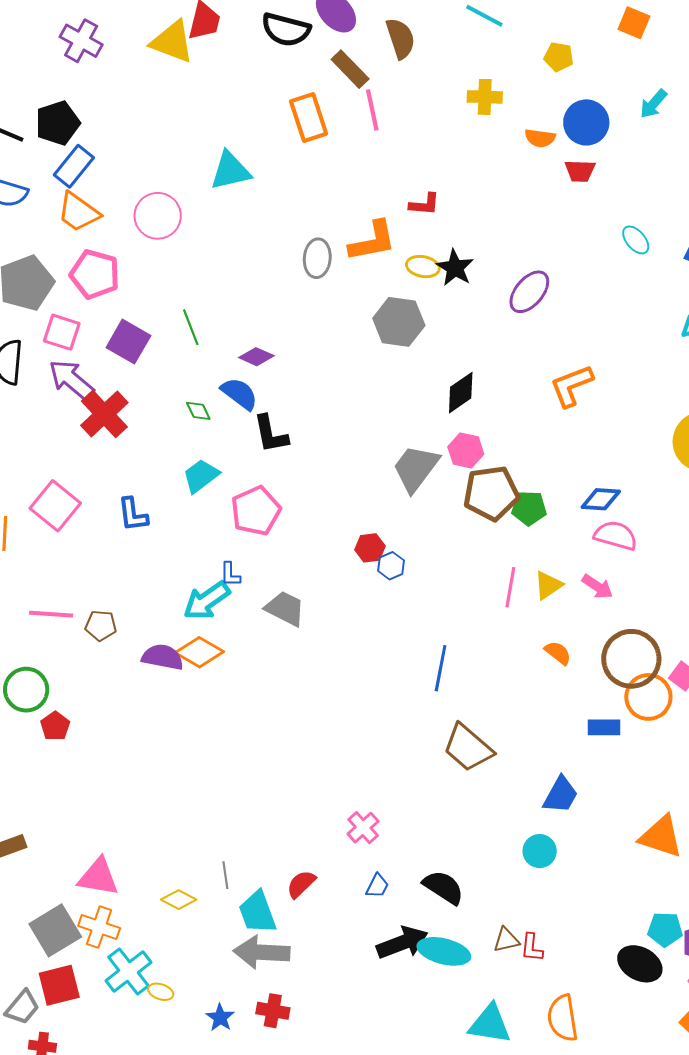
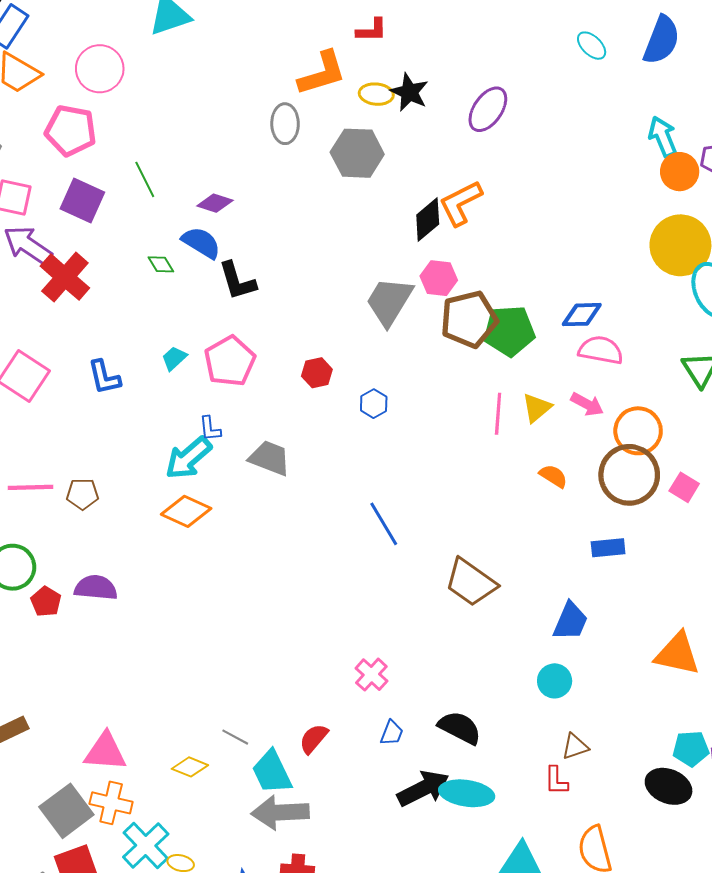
gray ellipse: (317, 258) -> (285, 124), moved
pink pentagon: (95, 274) -> (71, 130), moved
orange L-shape: (571, 386) -> (461, 203), moved
cyan trapezoid: (201, 476) -> (174, 358), moved, size x0.7
green pentagon: (529, 508) -> (509, 331), size x1.4
red hexagon: (370, 548) -> (317, 373), moved
purple semicircle: (163, 657) -> (96, 588), moved
blue line: (441, 668) -> (384, 524), moved, turned -36
orange circle: (648, 697) -> (638, 431), moved
gray line: (225, 875) -> (235, 737), turned -48
brown triangle: (506, 940) -> (575, 747), moved

